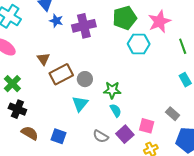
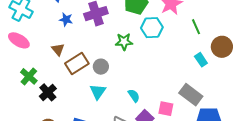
blue star: (56, 21) -> (66, 19), moved
green star: (112, 90) -> (124, 42), moved
black cross: (17, 109) -> (48, 92), moved, turned 30
gray rectangle: (173, 114) -> (191, 95), size x1.6

